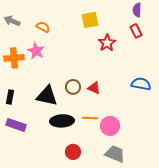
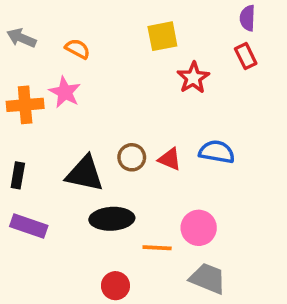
blue semicircle: (141, 84) -> (217, 152), moved
orange line: (90, 118) -> (157, 248), moved
red circle: (73, 152) -> (115, 286), moved

